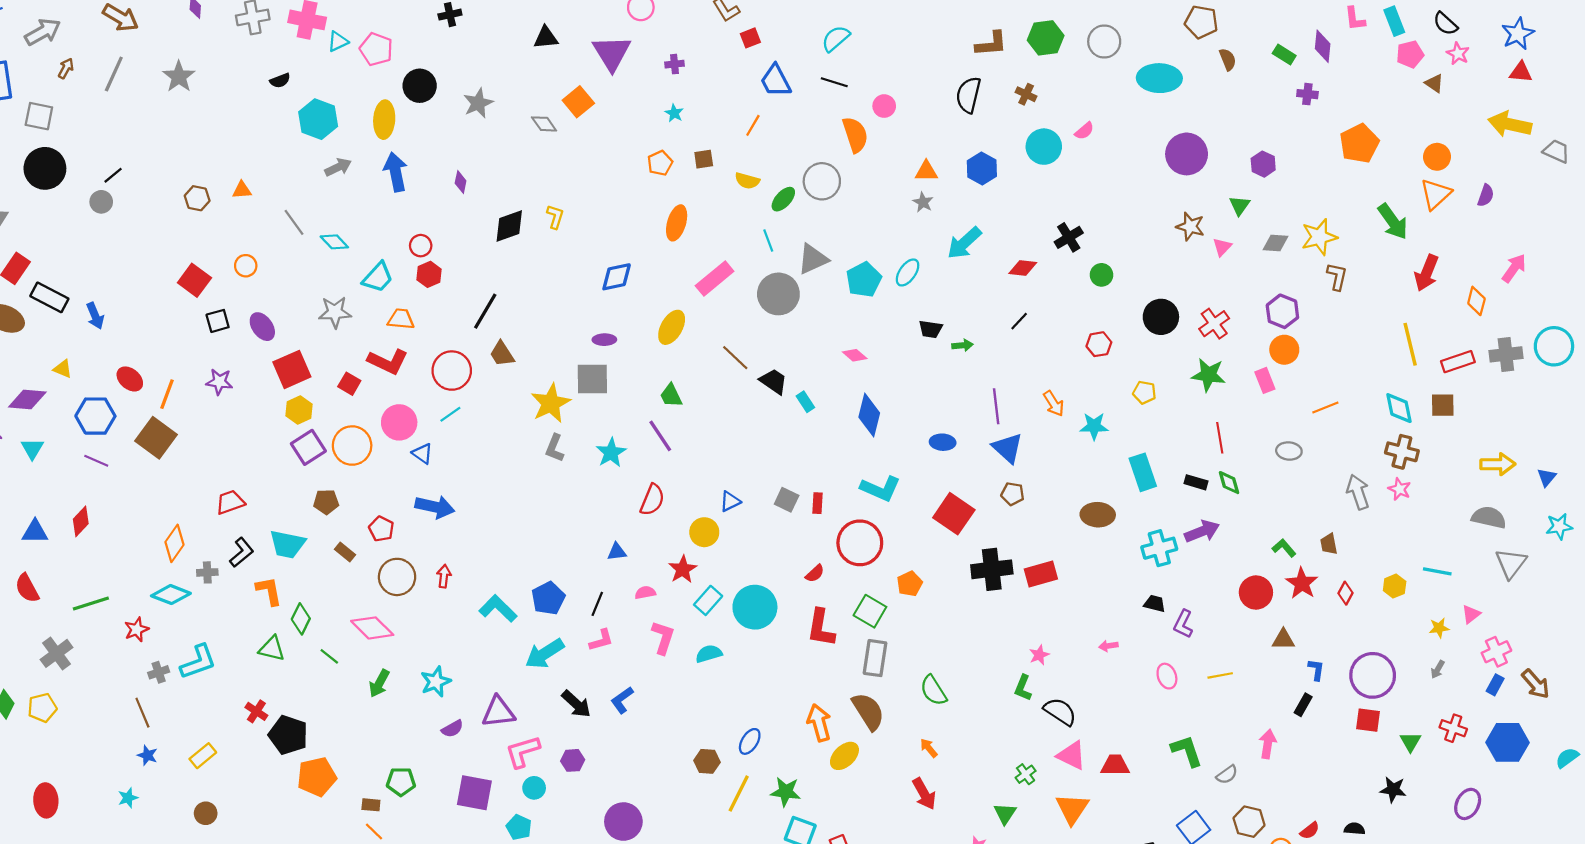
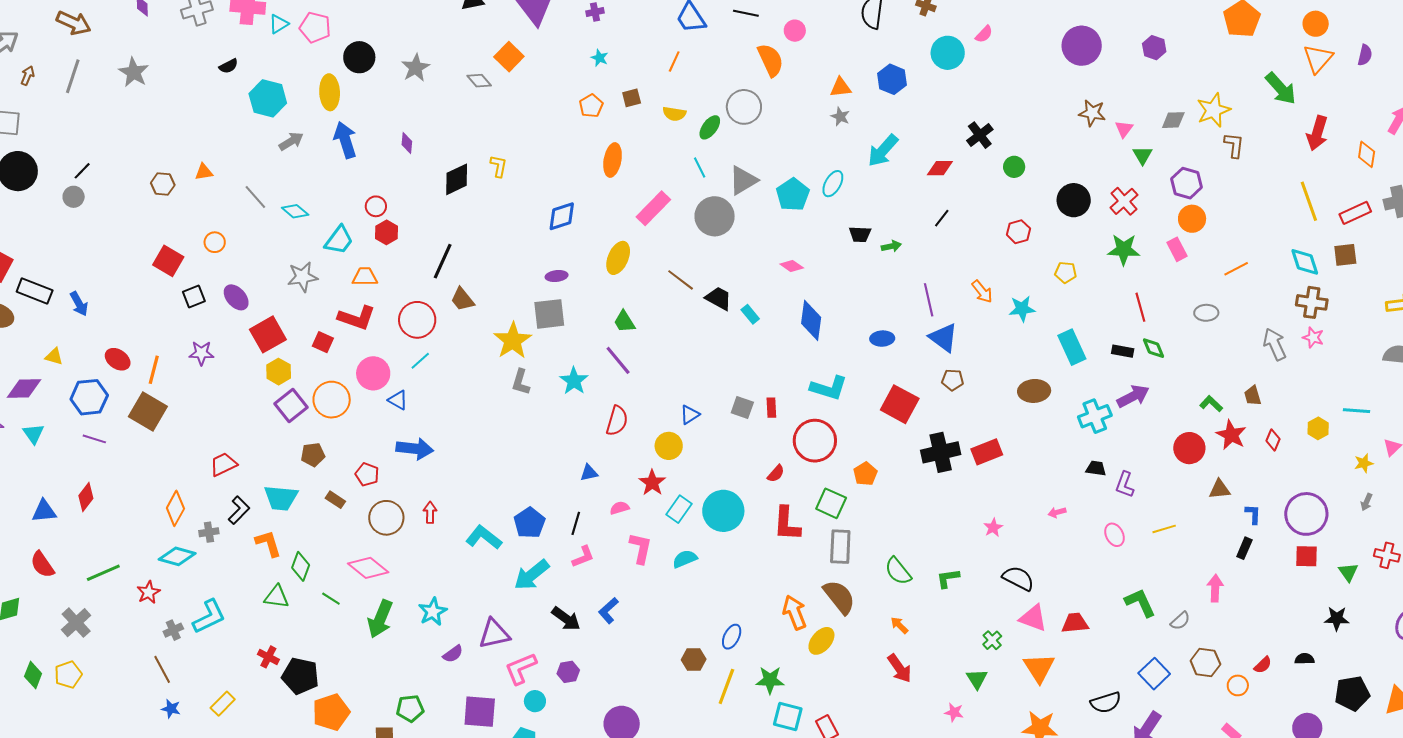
green triangle: (1239, 206) -> (1143, 155), moved
green arrow: (379, 683) -> (380, 619), size x1.4
green L-shape: (1023, 688) -> (948, 578), moved, turned 65

